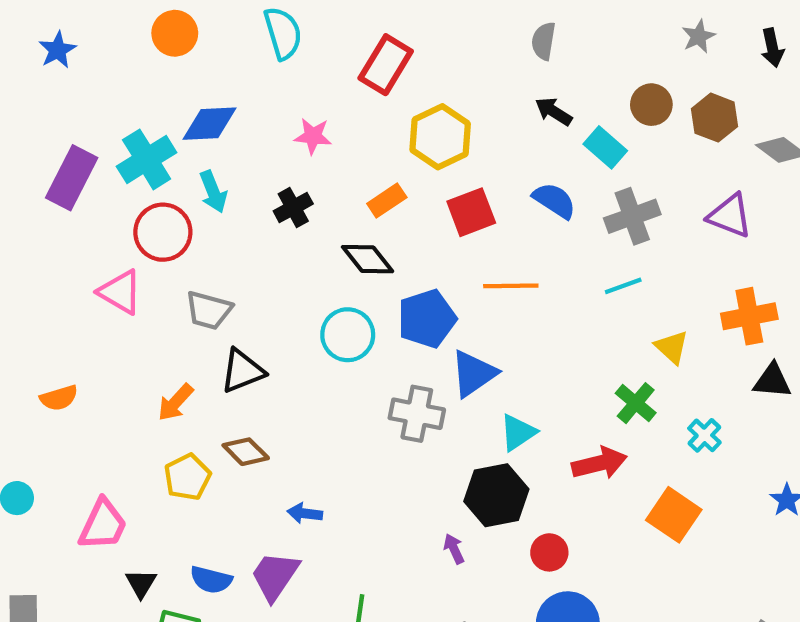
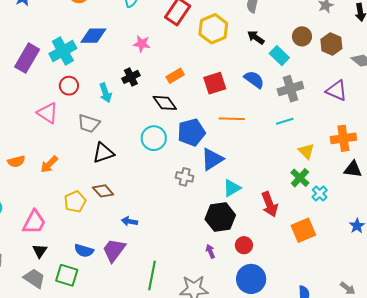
yellow hexagon: (440, 137) -> (213, 29), moved
cyan arrow: (213, 192) -> (105, 93), moved
red circle: (163, 232) -> (69, 86), size x0.7
orange arrow: (175, 402) -> (49, 164), moved
green cross: (636, 403) -> (300, 178), moved
gray cross: (417, 414) -> (185, 177), size x0.7
red arrow: (599, 463) -> (270, 204), turned 80
orange square: (674, 515) -> (303, 230), turned 30
purple arrow: (454, 549) -> (210, 251), moved
black triangle: (141, 583) -> (40, 251), moved

